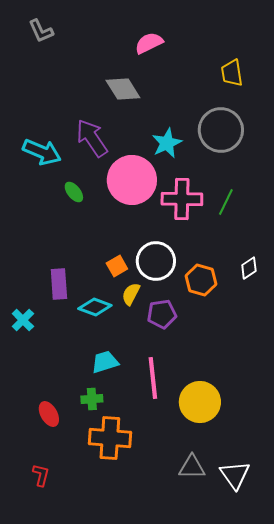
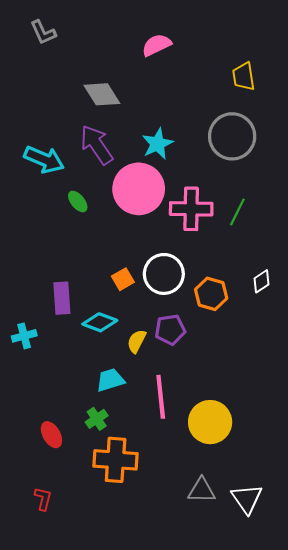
gray diamond: (123, 89) -> (102, 94), moved
cyan star: (167, 143) -> (158, 144), moved
yellow semicircle: (131, 294) -> (137, 341), moved
cyan cross: (23, 320) -> (24, 336), turned 30
green cross: (92, 399) -> (97, 419), turned -30

